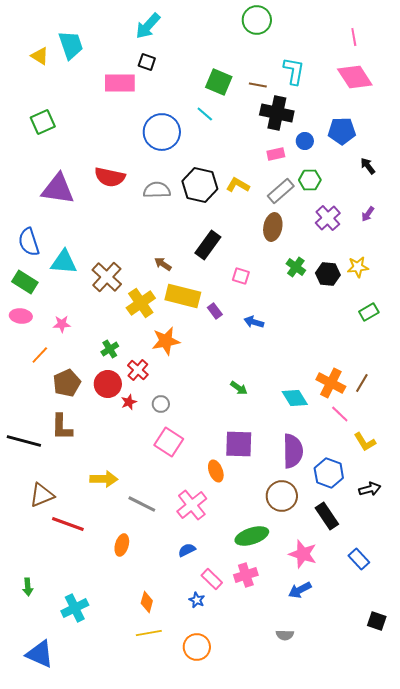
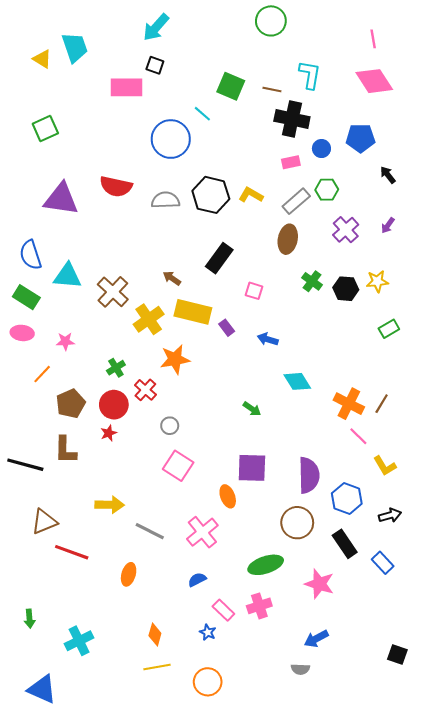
cyan line: (205, 114) -> (202, 114), moved
cyan diamond: (295, 398) -> (297, 381), moved
red star: (129, 402) -> (109, 433), moved
blue rectangle: (359, 559) -> (383, 563), moved
blue arrow: (300, 590) -> (316, 639), moved

